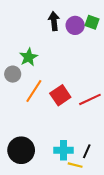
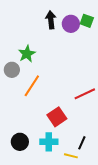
red square: (60, 95) -> (57, 117), moved
black circle: (21, 150) -> (20, 142), size x0.7
cyan cross: (63, 150) -> (49, 142), moved

